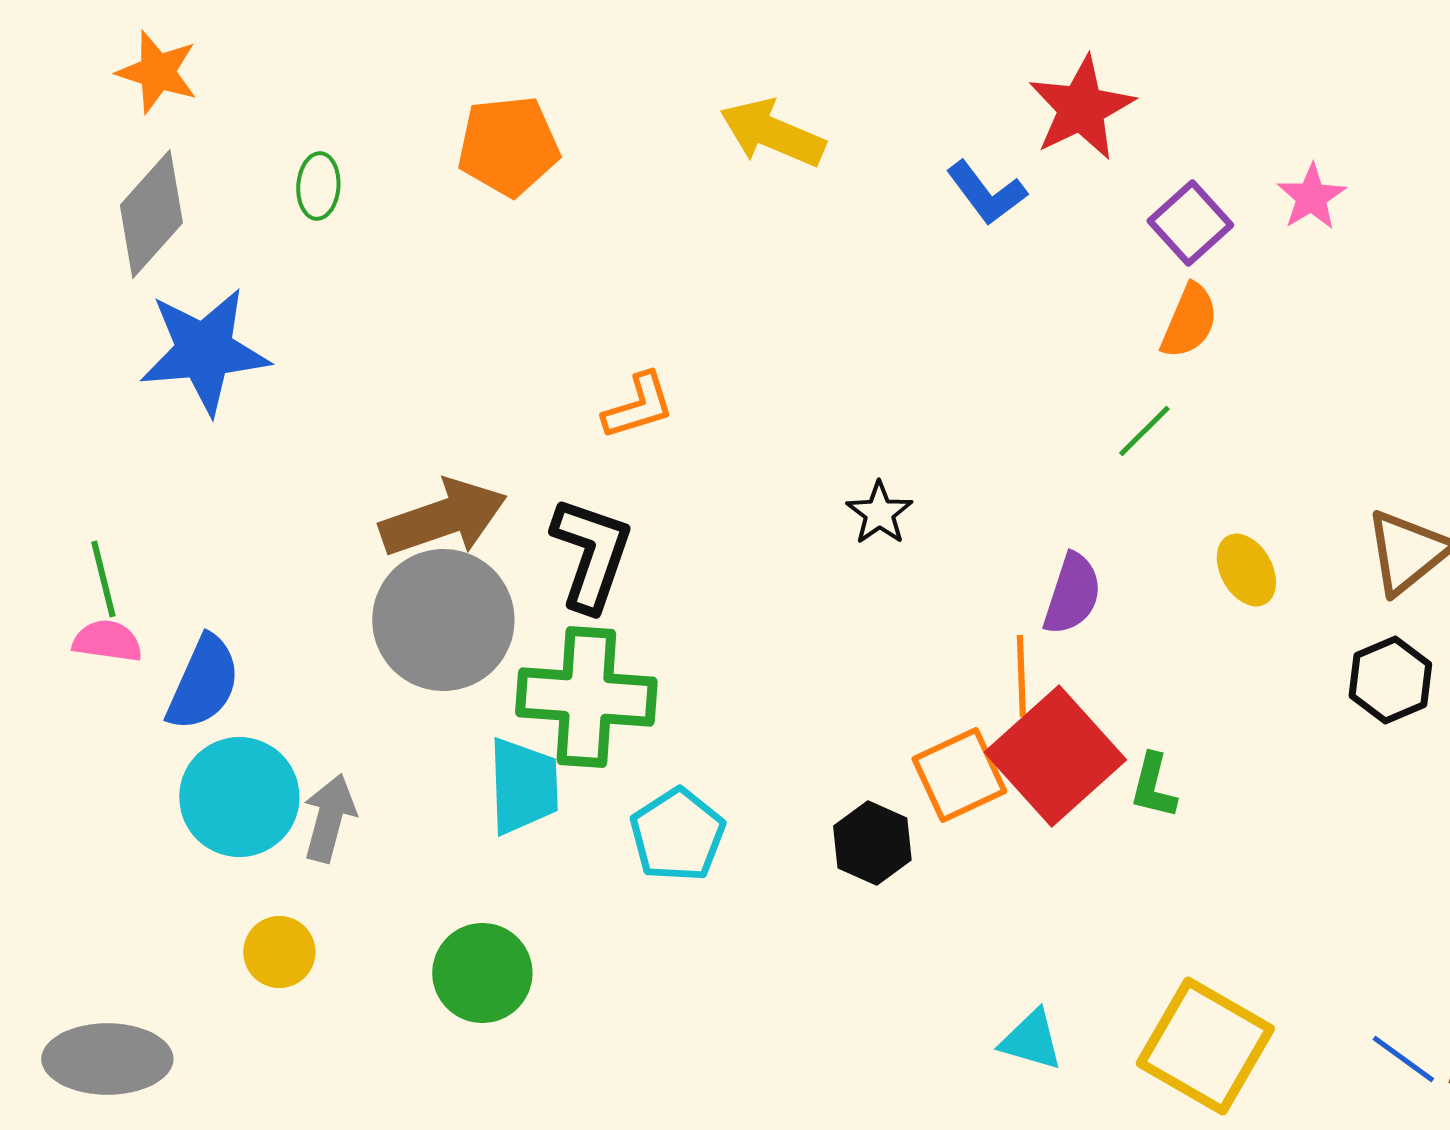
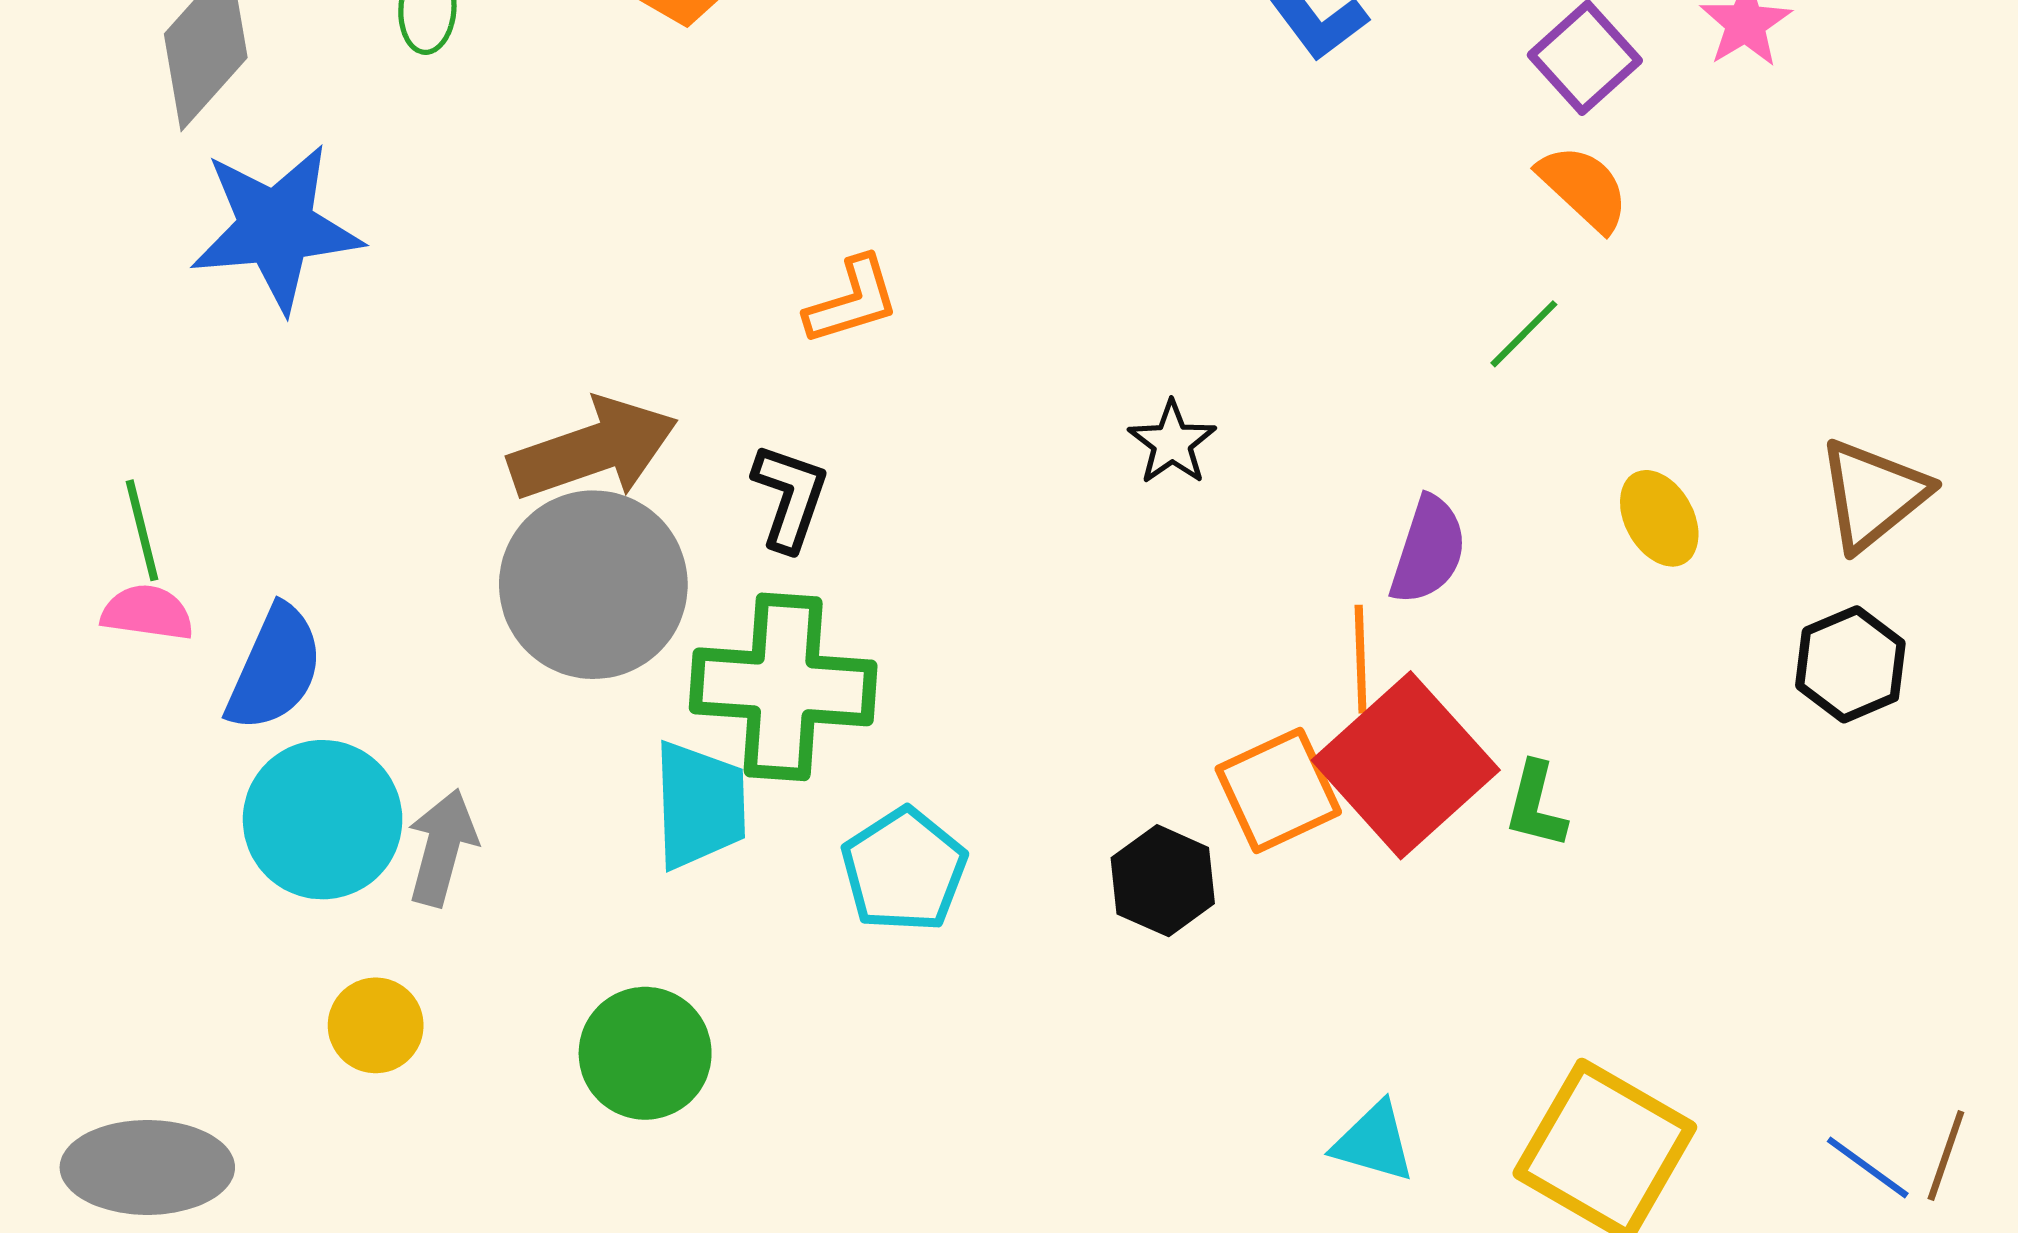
orange semicircle: (1189, 321) -> (1584, 188), turned -70
black L-shape: (591, 554) -> (790, 497), size x0.7

